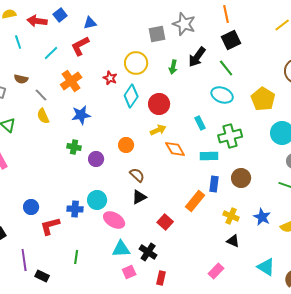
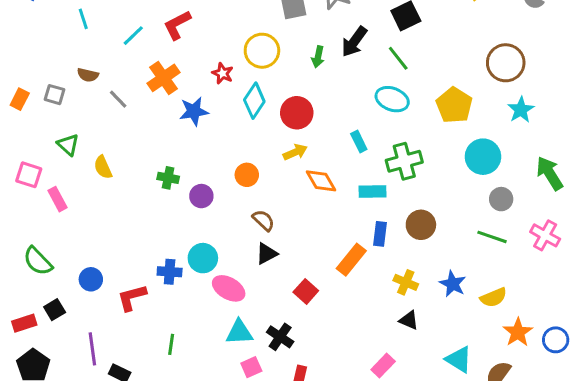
blue star: (81, 115) -> (194, 111), moved
yellow semicircle: (43, 116) -> (103, 167), moved
blue circle: (31, 207) -> (91, 279), moved

